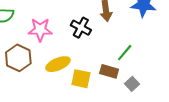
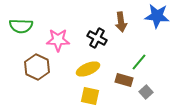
yellow ellipse: (58, 64) -> (88, 69), moved
yellow square: (81, 79) -> (90, 96), moved

